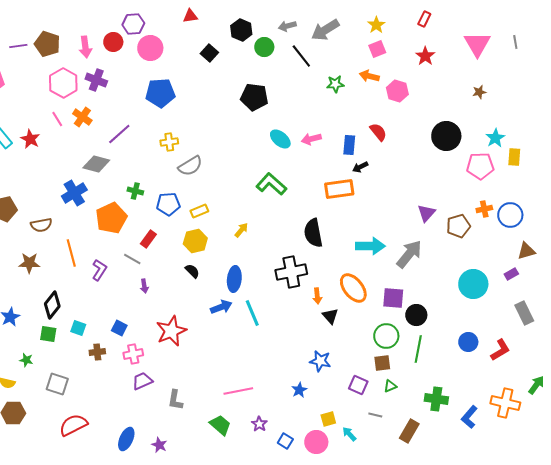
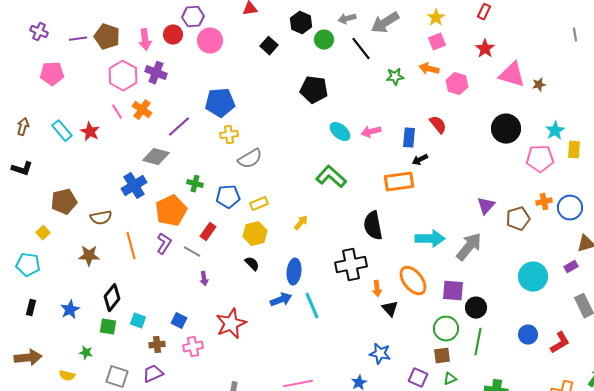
pink triangle: (477, 44) -> (512, 75), moved, turned -44
blue pentagon: (160, 93) -> (220, 103), moved
purple L-shape: (99, 270) -> (164, 244), moved
purple trapezoid: (142, 381) -> (153, 374), moved

